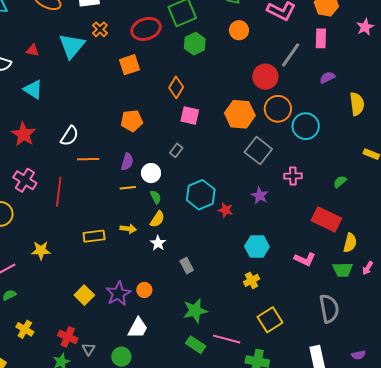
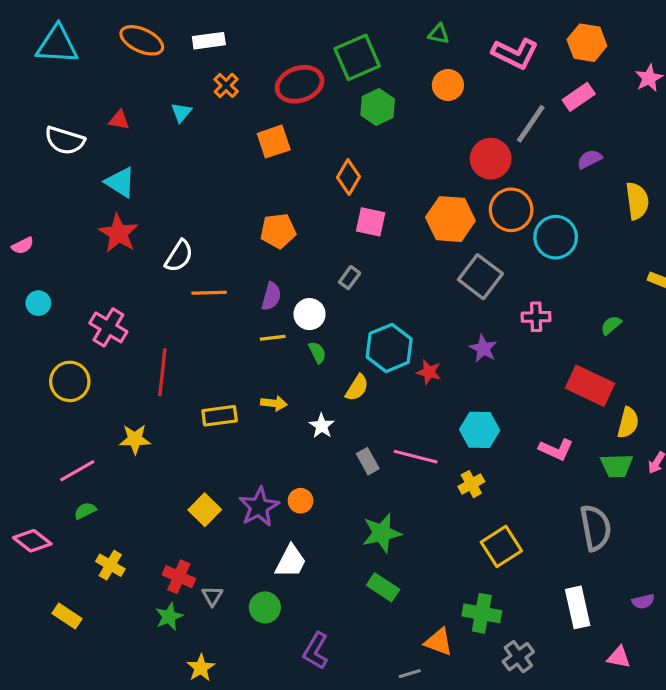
pink rectangle: (321, 38) -> (579, 97), turned 54
cyan triangle: (72, 46) -> (181, 112), size x0.5
red star: (24, 134) -> (118, 233), moved
red line: (59, 192) -> (162, 372), moved
yellow semicircle: (157, 219) -> (357, 388), moved
pink line: (227, 339) -> (416, 457), moved

